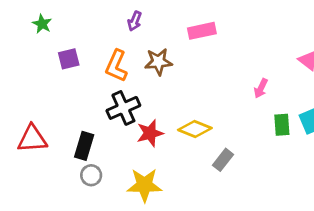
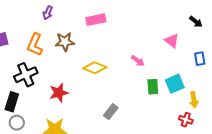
pink arrow: (261, 88) -> (138, 61), turned -80
black cross: (123, 108) -> (26, 75), moved
yellow diamond: (195, 129) -> (95, 68), moved

